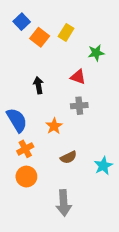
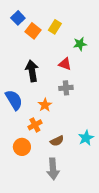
black arrow: (38, 85) -> (32, 71), size x1.5
orange cross: (25, 149) -> (35, 125), moved
brown semicircle: (68, 157) -> (57, 141), moved

